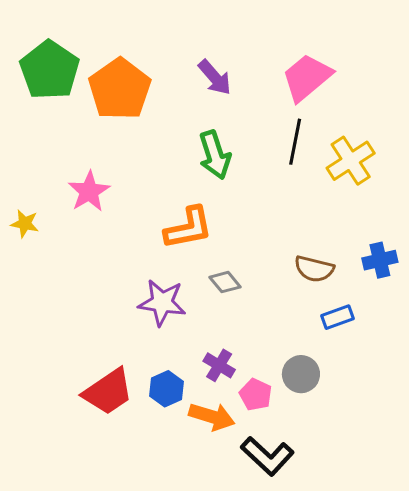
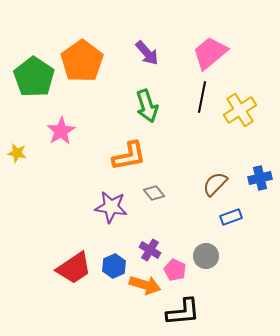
green pentagon: (50, 70) -> (34, 77), moved
brown semicircle: (314, 269) -> (215, 184), turned 120
black L-shape: (267, 456) -> (183, 312), turned -48

